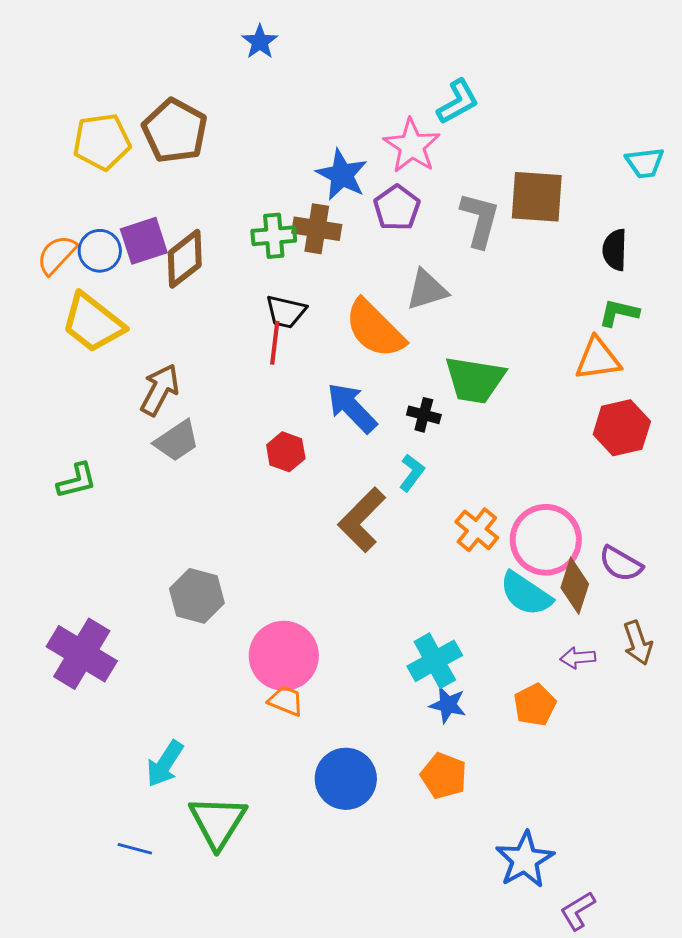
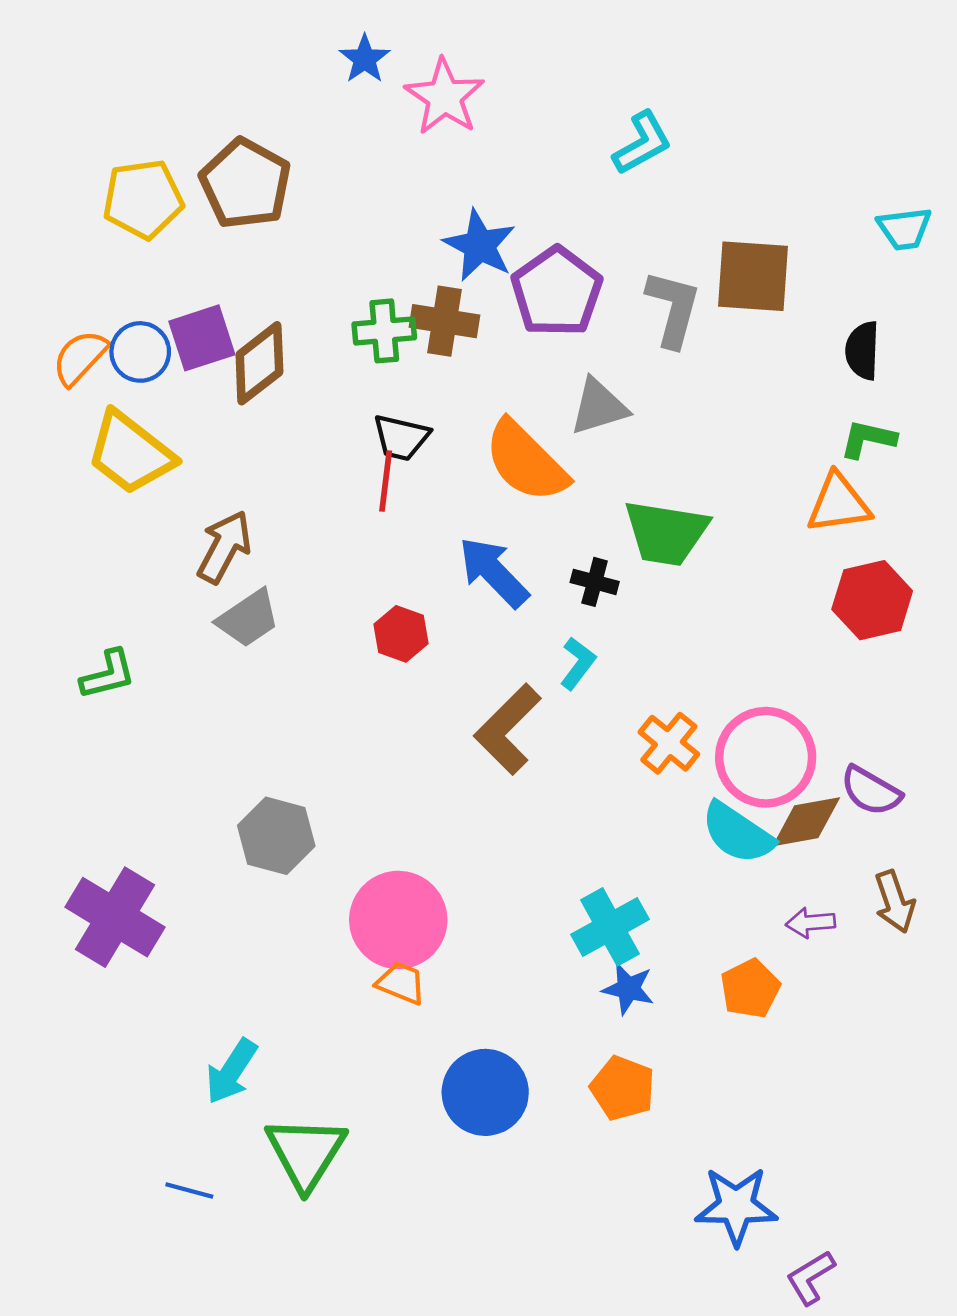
pink star: (412, 146) -> (445, 97), moved
purple pentagon: (397, 208) -> (557, 292), size x1.4
brown diamond: (575, 586) -> (806, 822), turned 62
blue star: (525, 860) -> (736, 1206), turned 30

